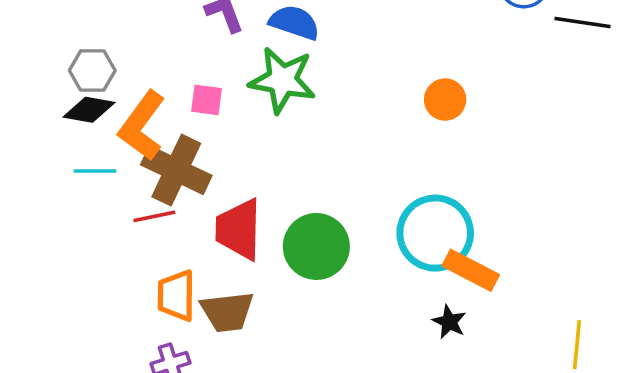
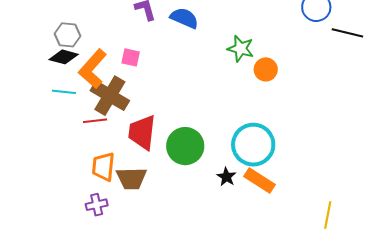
green star: (282, 80) -> (241, 49), moved, size x0.7
orange rectangle: (471, 270) -> (259, 181), moved
black star: (449, 322) -> (226, 177), moved

